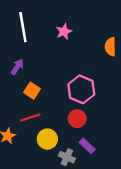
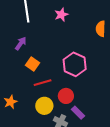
red line: (30, 118) -> (43, 83), moved
red circle: (77, 119) -> (66, 96), moved

